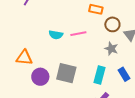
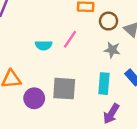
pink line: (78, 34) -> (70, 39), turned -35

